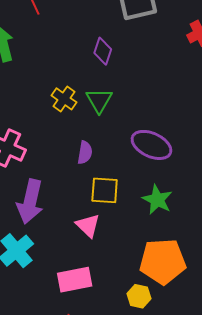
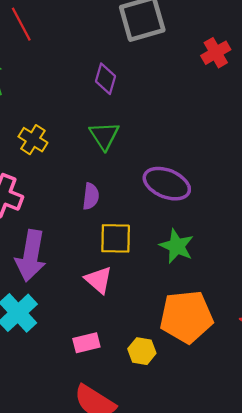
yellow cross: (64, 99) -> (33, 140), moved
pink rectangle: (75, 280) -> (86, 343), size x0.7
yellow hexagon: (139, 296) -> (142, 351), moved

